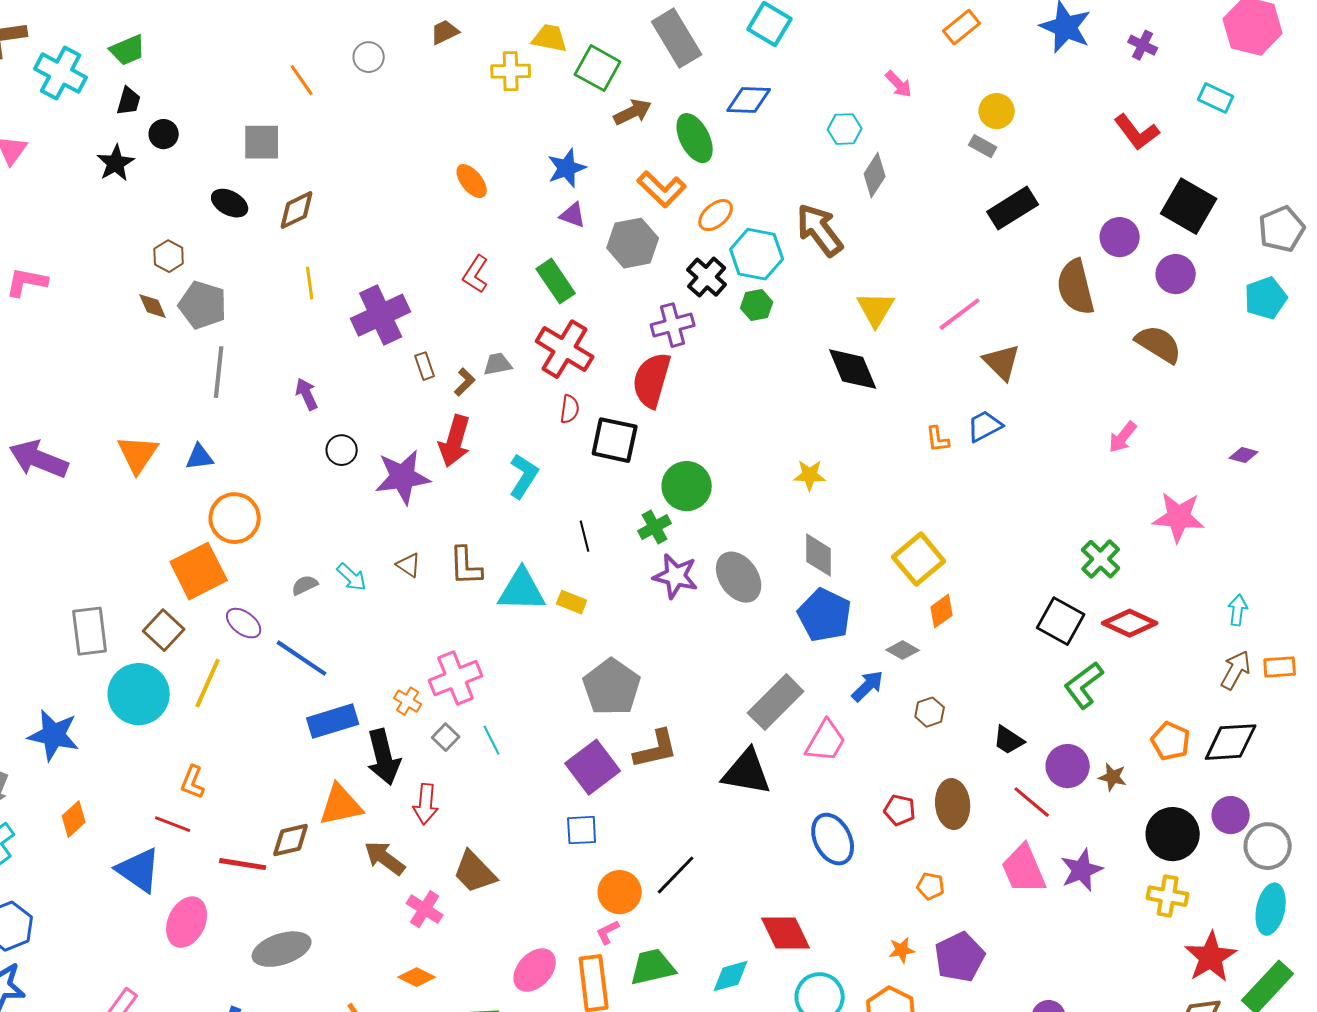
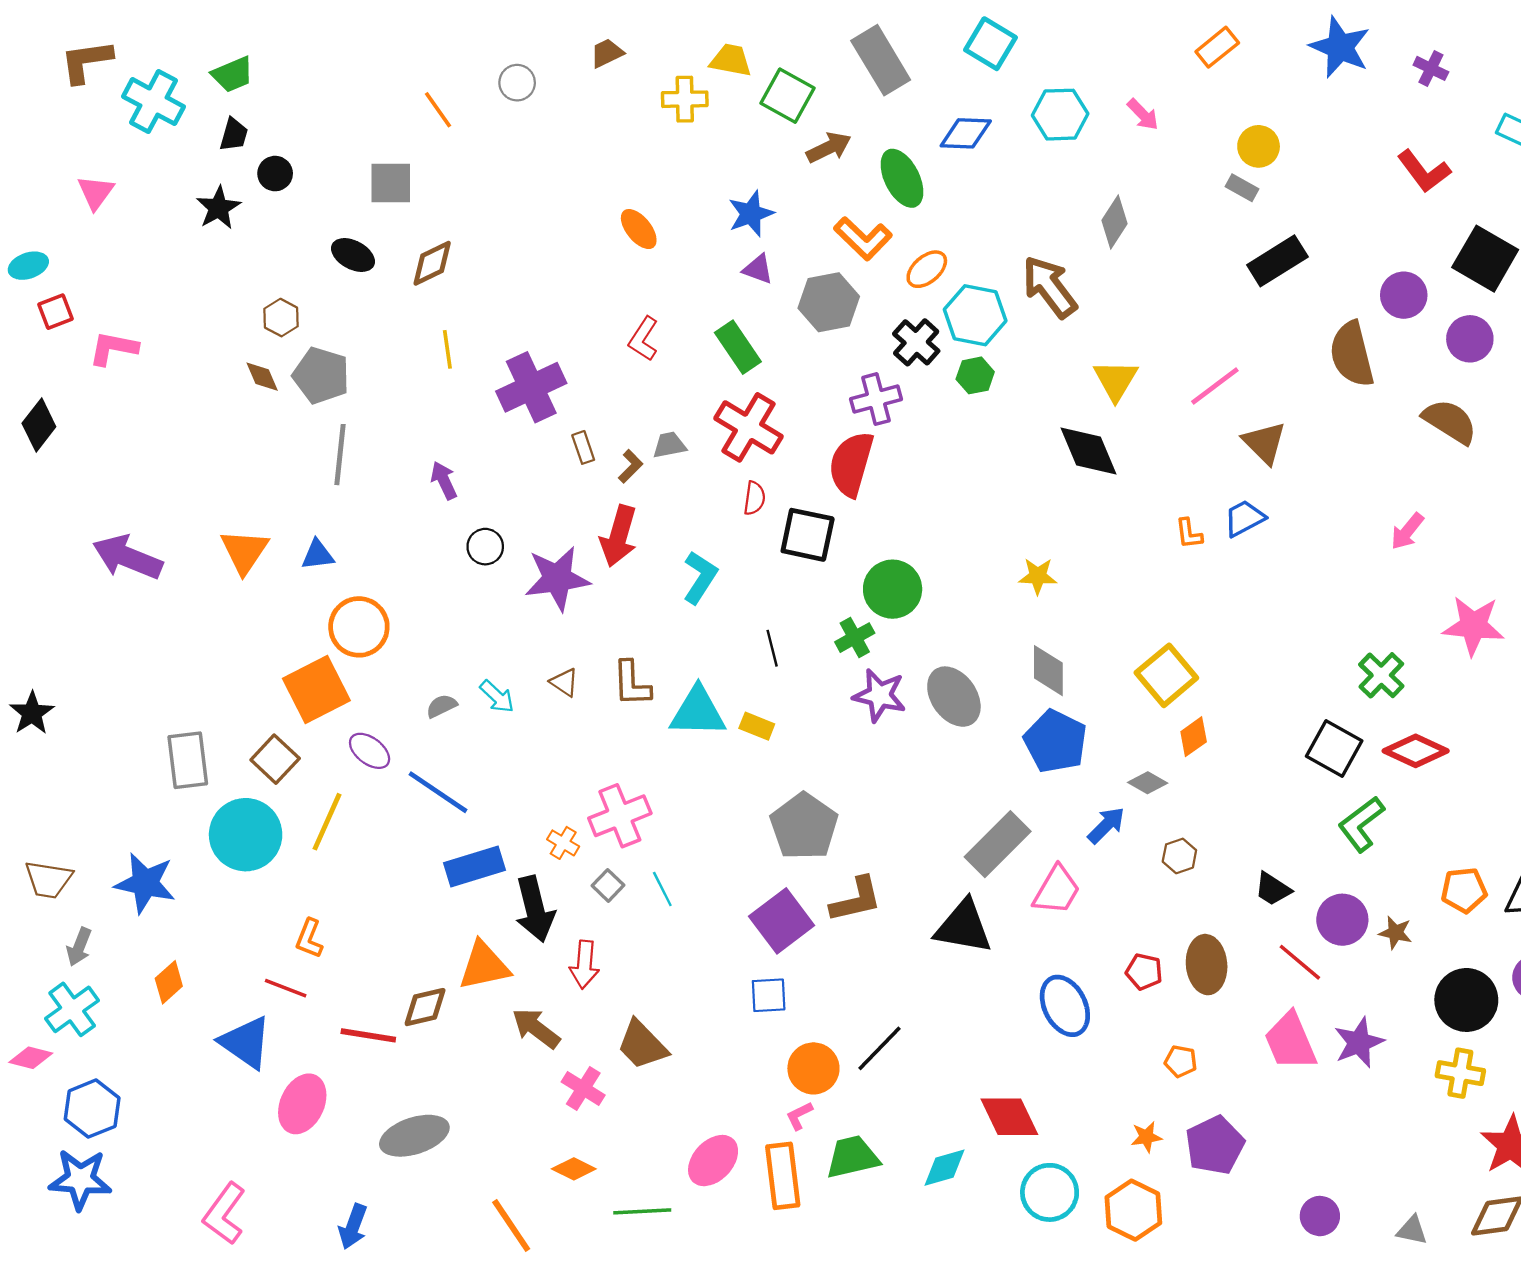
cyan hexagon: (845, 129) -> (1060, 115), moved, size x1.4
orange pentagon: (1171, 741) -> (1464, 890), turned -30

